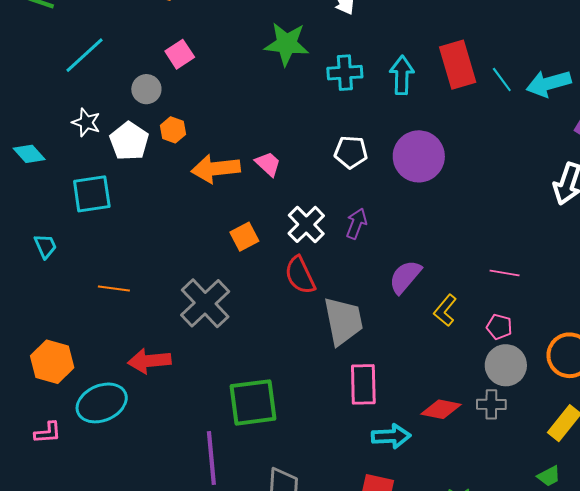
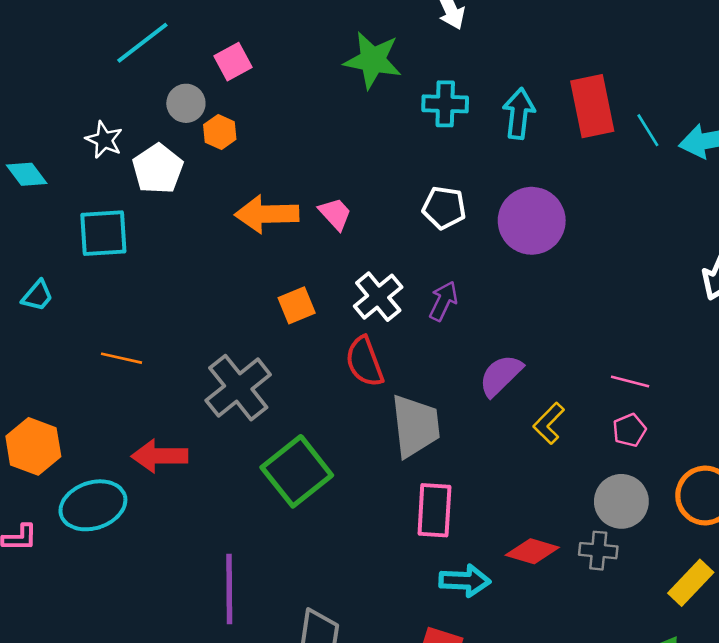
cyan line: (84, 55) -> (142, 43), moved
orange hexagon: (173, 130) -> (220, 132), moved
cyan trapezoid: (45, 246) -> (37, 296), turned 60
pink pentagon: (499, 327) -> (629, 430), moved, turned 30
green square: (253, 402) -> (297, 471), moved, turned -36

